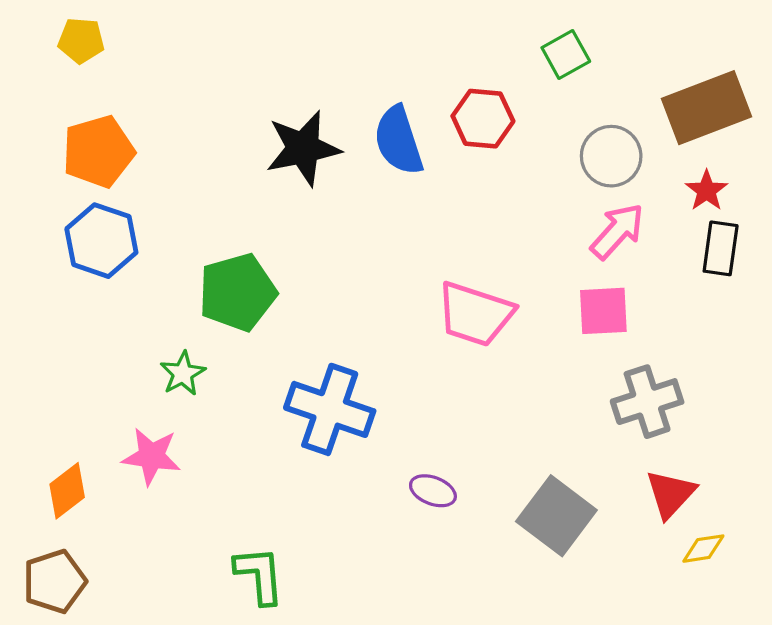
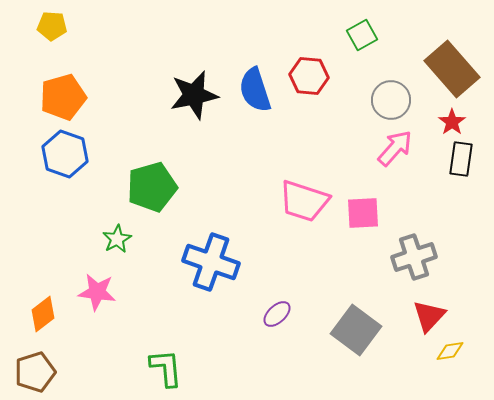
brown rectangle: (707, 108) -> (452, 69), turned 70
pink square: (603, 311) -> (363, 213), moved
purple ellipse: (433, 491) -> (277, 314), turned -64

